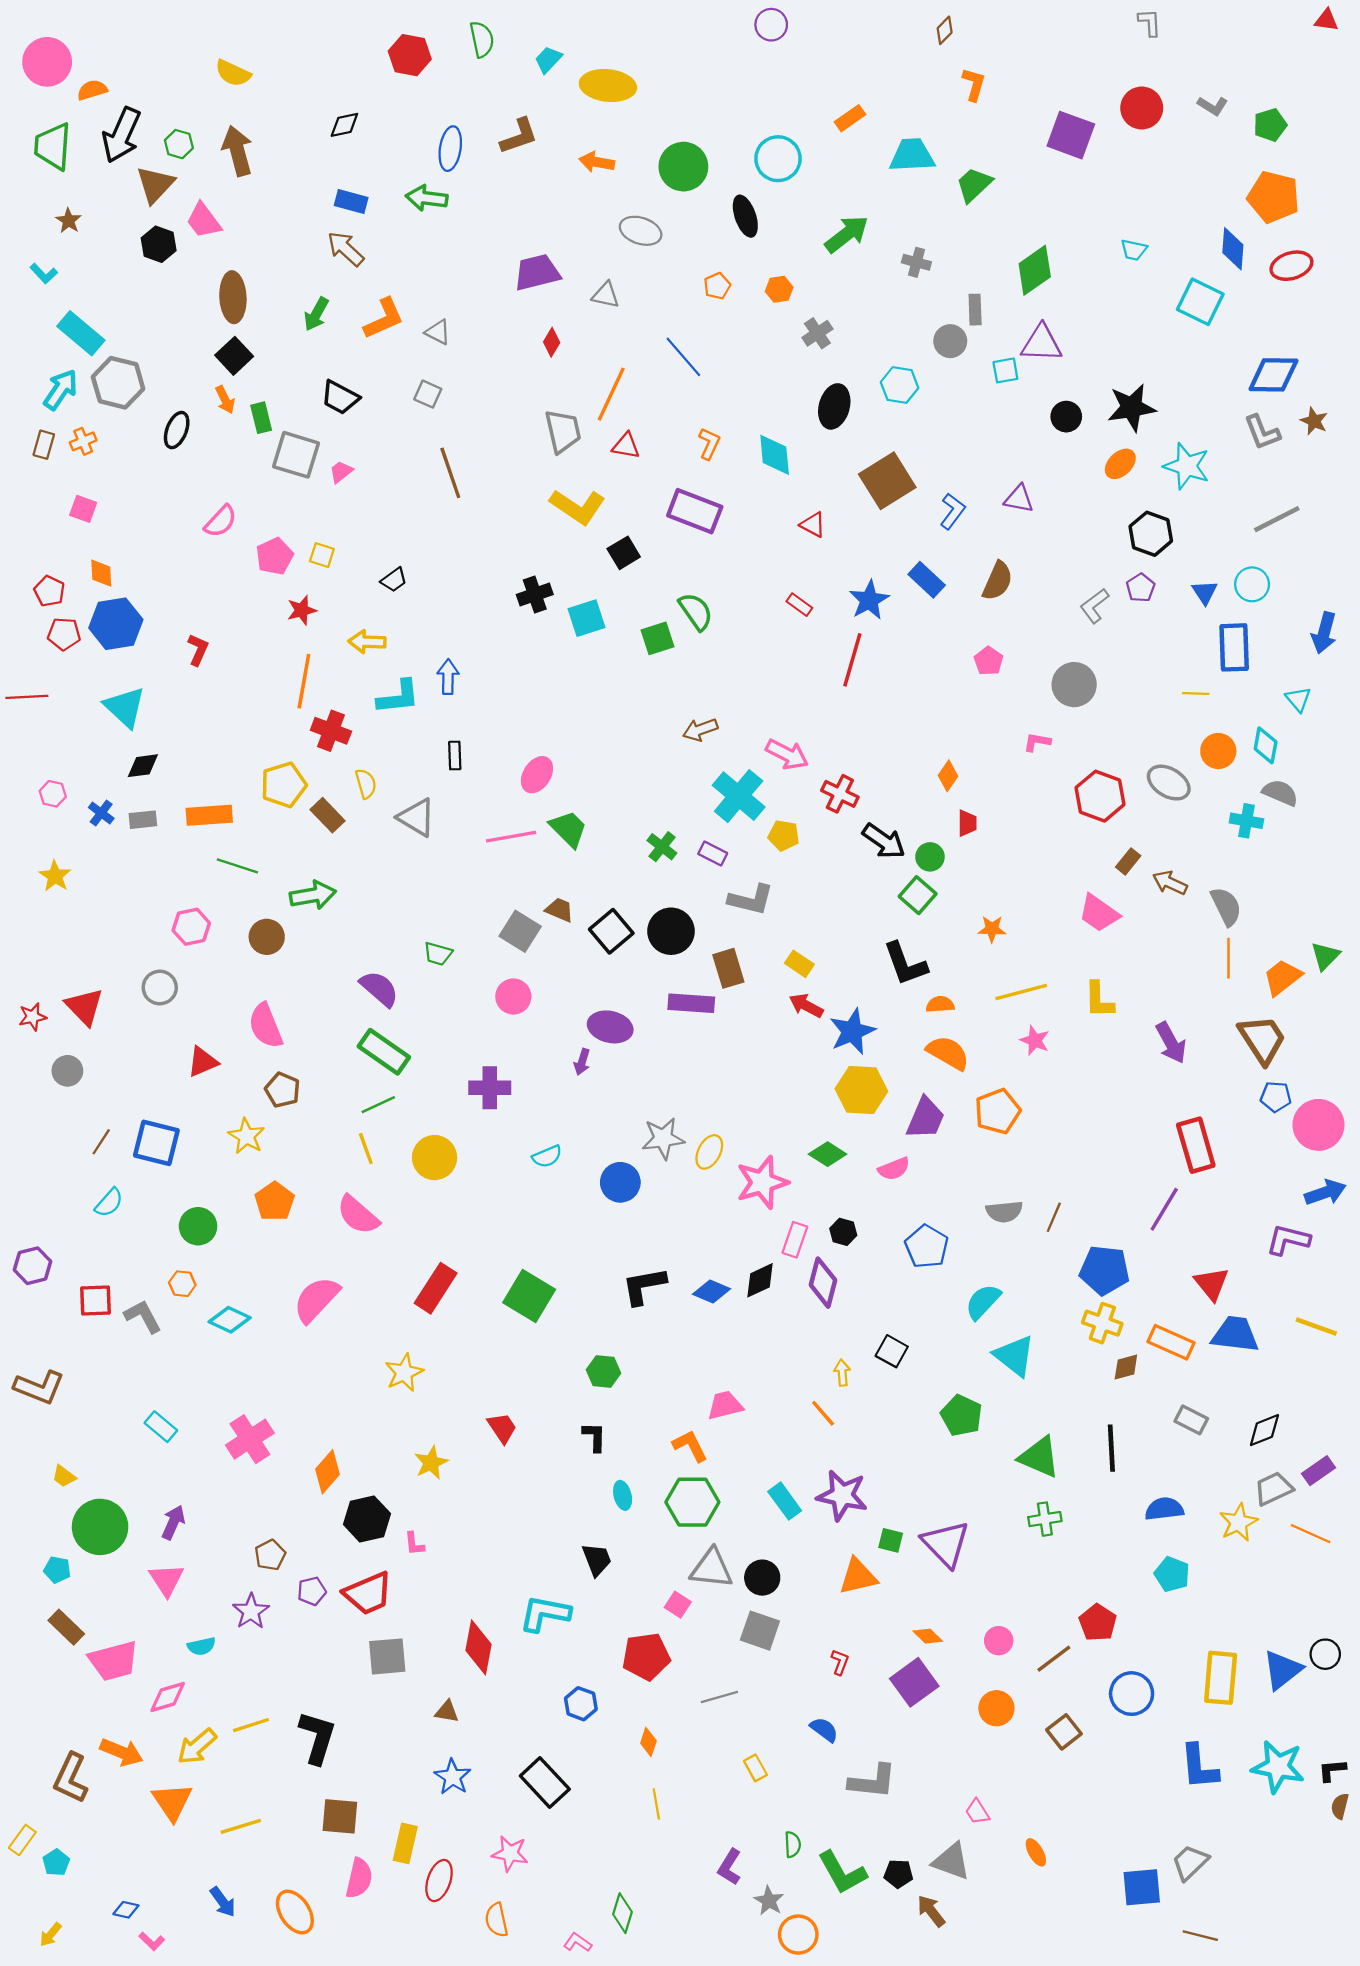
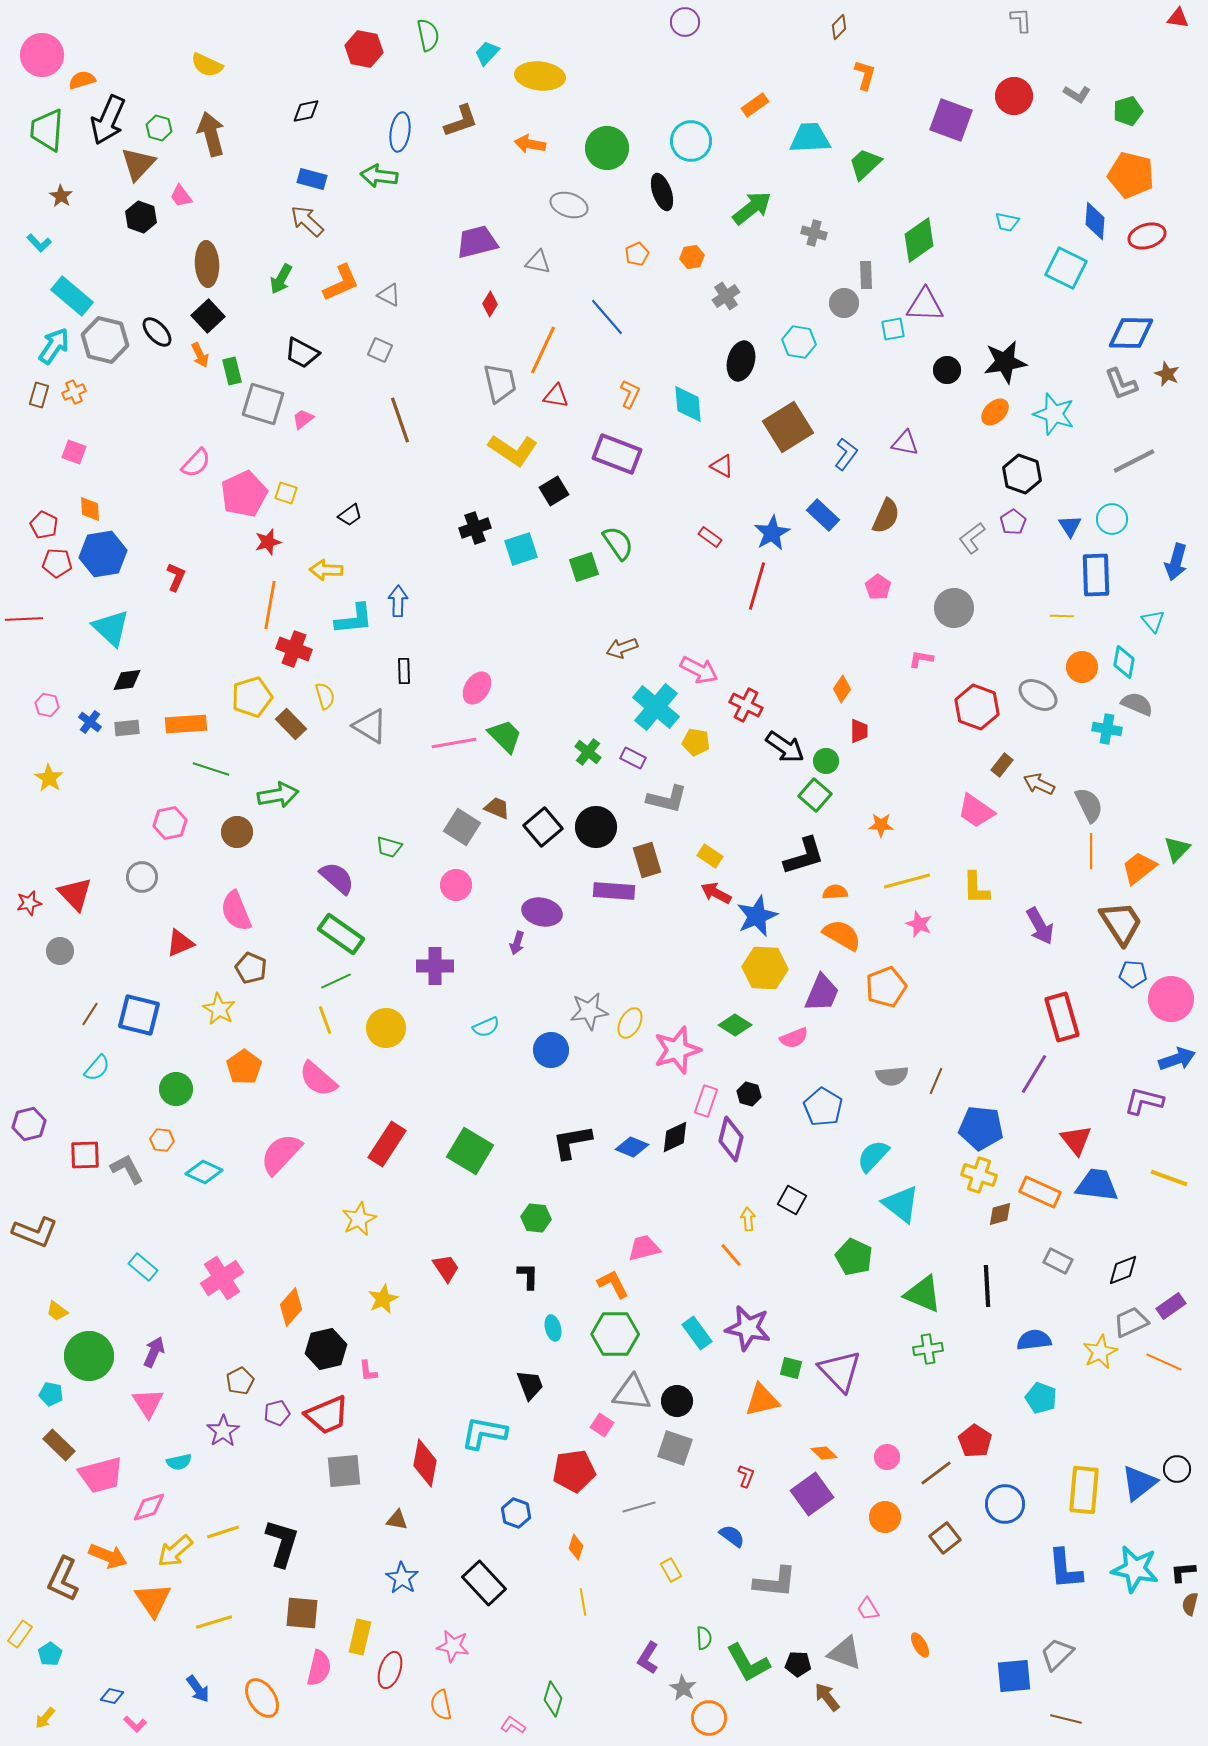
pink trapezoid: (204, 221) -> (181, 196), size x0.7
black ellipse: (177, 430) -> (157, 332), moved, turned -64
pink pentagon: (275, 556) -> (244, 494), size x1.4
black L-shape: (905, 964) -> (804, 856), turned -87

